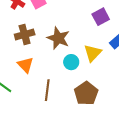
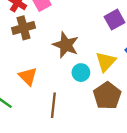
brown cross: (25, 35) -> (24, 28), moved
brown pentagon: (86, 93) -> (107, 96), moved

